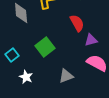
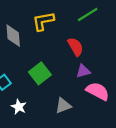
purple triangle: (91, 40) -> (83, 71), moved

